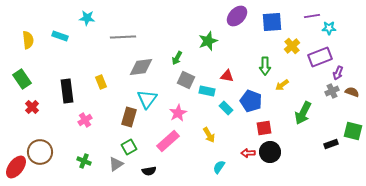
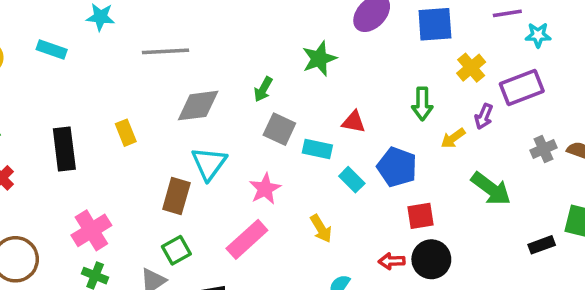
purple arrow: (338, 73) -> (484, 116), moved
green arrow: (303, 113) -> (491, 189), turned -80
pink cross: (85, 120) -> (91, 230), moved, size x1.5

